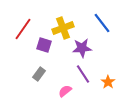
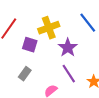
purple star: (82, 48) -> (68, 48), turned -30

